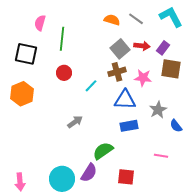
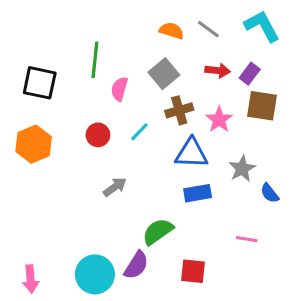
pink semicircle: (40, 23) -> (119, 89), moved
gray square: (120, 49) -> (164, 74), moved
red circle: (64, 73) -> (98, 135), moved
pink star: (143, 78) -> (219, 120), turned 30

